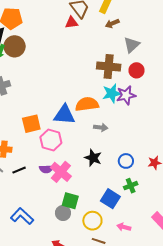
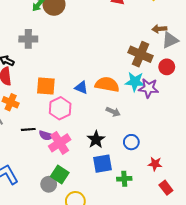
brown arrow: (112, 23) -> (159, 29), moved
blue triangle: (64, 115) -> (81, 88), size x0.6
blue circle: (126, 161) -> (131, 142), moved
black line: (19, 170) -> (28, 129), moved
blue square: (110, 199) -> (103, 164), moved, turned 30

